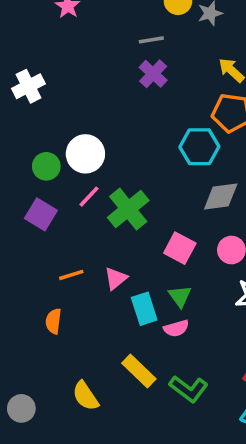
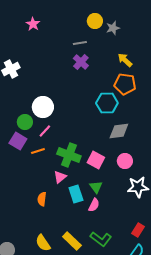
green circle: (46, 166) -> (25, 122), moved
green cross: (128, 209) -> (69, 155), moved, turned -30
orange line: (71, 275) -> (38, 151), moved
orange semicircle: (53, 321) -> (42, 199), moved
pink semicircle: (176, 328) -> (94, 205), turned -48
yellow rectangle: (139, 371) -> (72, 241), moved

